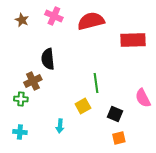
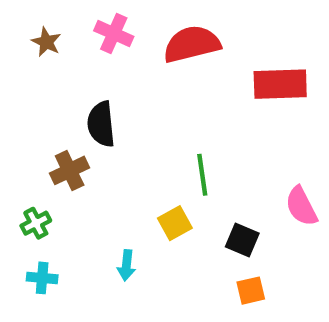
green cross: (21, 99) -> (36, 223), moved, turned -32

